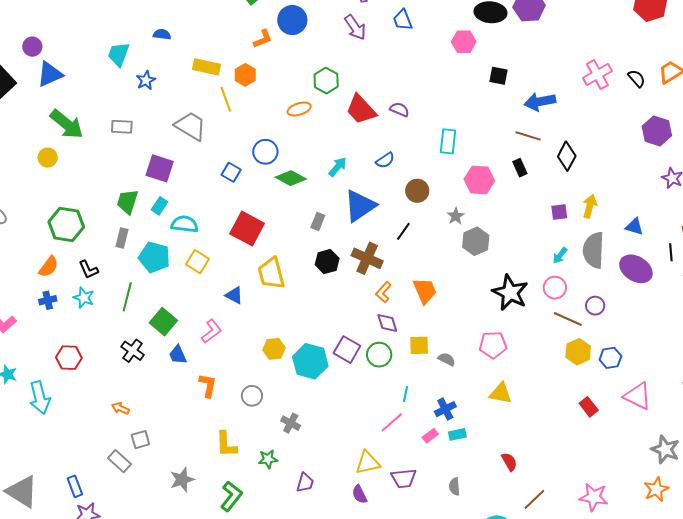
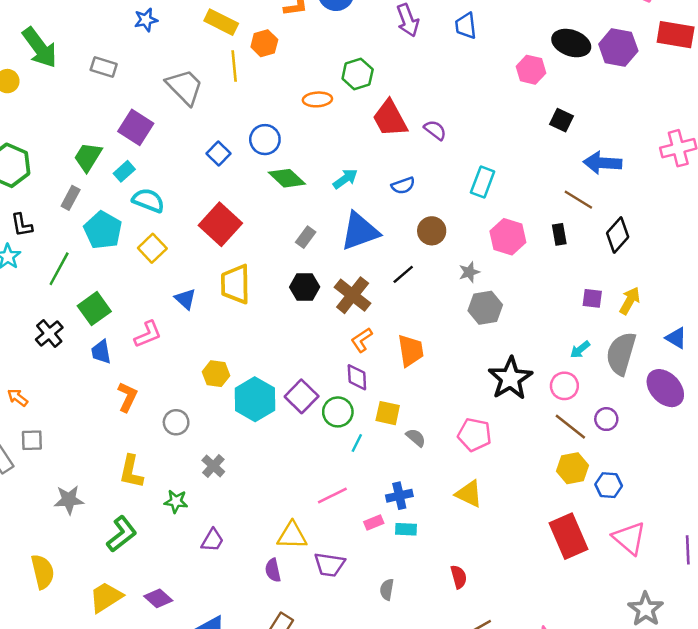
cyan line: (406, 394) -> (357, 443), moved
red rectangle: (589, 407) -> (568, 536), size x1.8

